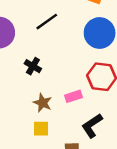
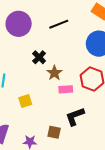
brown star: (43, 103) -> (54, 73), moved
yellow square: (41, 129) -> (25, 101), moved, turned -32

